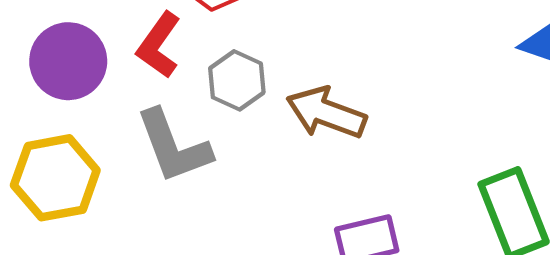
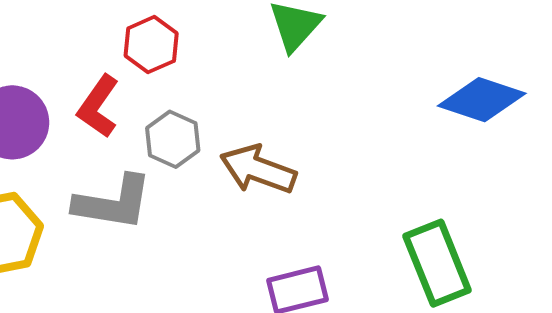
gray L-shape: (173, 146) -> (113, 203), turned -60

